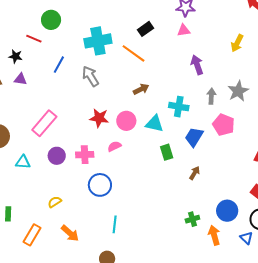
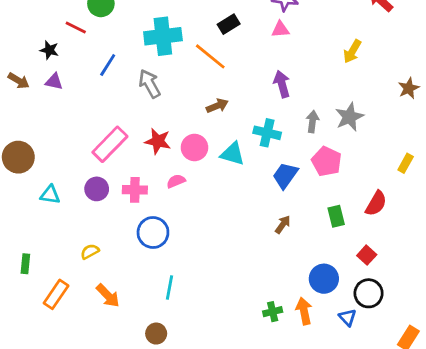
purple arrow: (197, 65) -> (282, 84), moved
pink rectangle: (44, 123) -> (110, 144), moved
green rectangle: (167, 152) -> (336, 216), moved
green cross: (192, 219) -> (273, 312), moved

